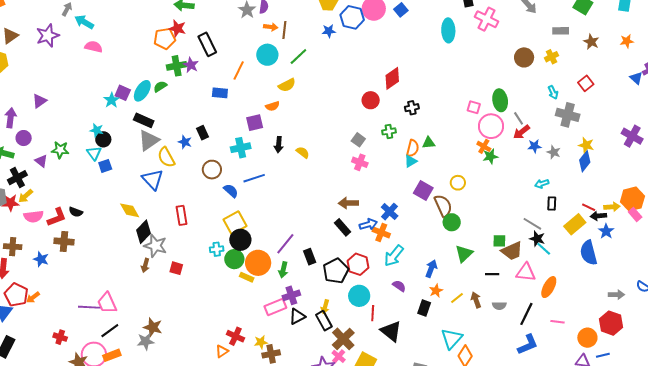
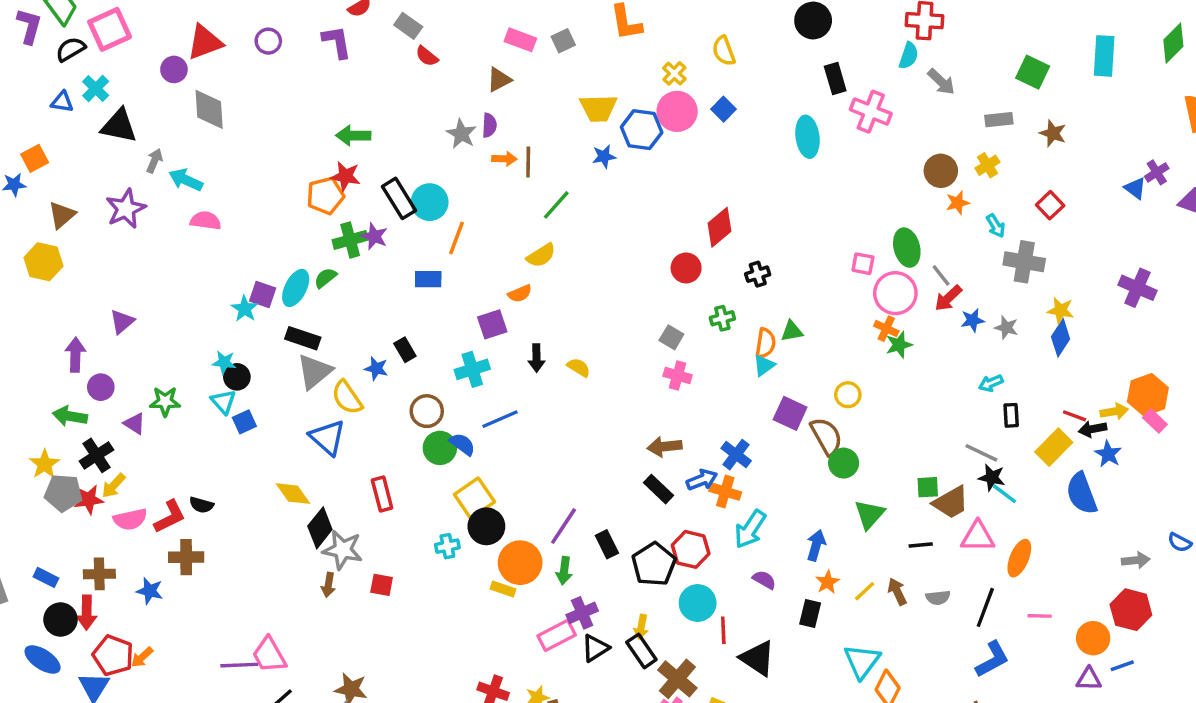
orange star: (627, 41) -> (958, 203), moved
cyan circle: (267, 55) -> (430, 202), moved
green circle: (234, 259) -> (440, 448), moved

